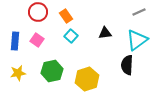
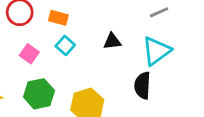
orange rectangle: (66, 16) -> (58, 18), turned -40
pink square: (37, 40) -> (29, 54), moved

